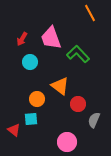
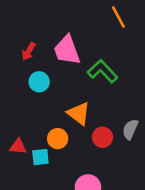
orange circle: (37, 99) -> (58, 139), moved
gray semicircle: (94, 120) -> (130, 129), moved
red triangle: (14, 130) -> (18, 147), moved, turned -32

